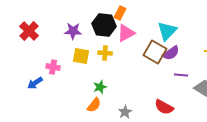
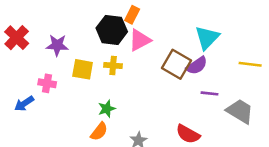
purple star: (73, 31) -> (57, 45), moved
cyan triangle: (167, 31) -> (207, 38), moved

